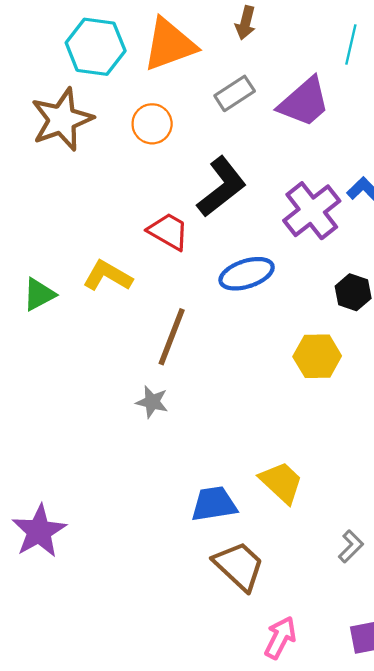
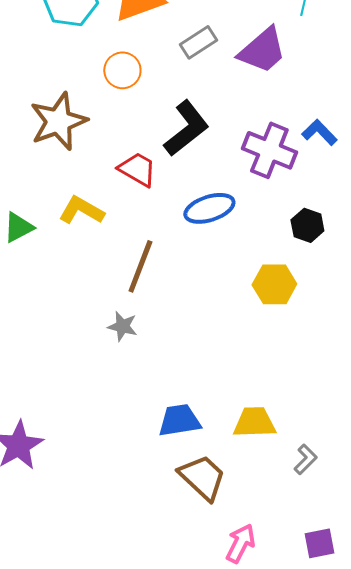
brown star: (62, 119) -> (58, 121), moved
purple cross: (312, 211) -> (269, 150), turned -30
yellow trapezoid: (281, 482) -> (254, 422), moved, turned -45

